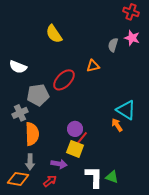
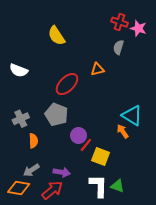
red cross: (131, 12) -> (119, 22), moved
pink star: (132, 38) -> (138, 28), moved
gray pentagon: (38, 95) -> (56, 114), moved, turned 30
orange semicircle: (32, 134) -> (33, 141), size x0.6
yellow square: (75, 149) -> (101, 156), moved
gray arrow: (30, 162) -> (31, 170), turned 56
red arrow: (50, 181) -> (52, 190), size x1.5

